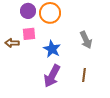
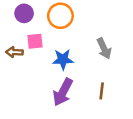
purple circle: (28, 11) -> (24, 13), moved
blue star: (52, 49) -> (63, 59), turned -30

